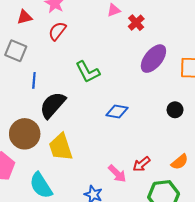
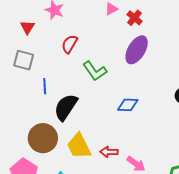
red triangle: (24, 17) -> (27, 27), turned -35
red semicircle: (57, 31) -> (70, 44), moved
purple ellipse: (153, 59) -> (137, 50), moved
red arrow: (141, 164) -> (109, 152), moved, turned 48

